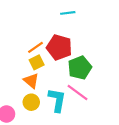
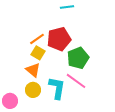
red pentagon: (59, 47) -> (59, 39), turned -30
yellow square: (37, 62) -> (38, 53), turned -32

